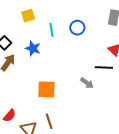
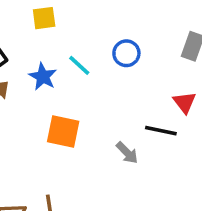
cyan line: (51, 30) -> (79, 65), moved, turned -48
orange square: (46, 89) -> (63, 132), moved

